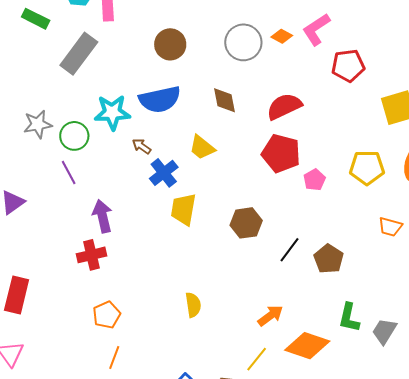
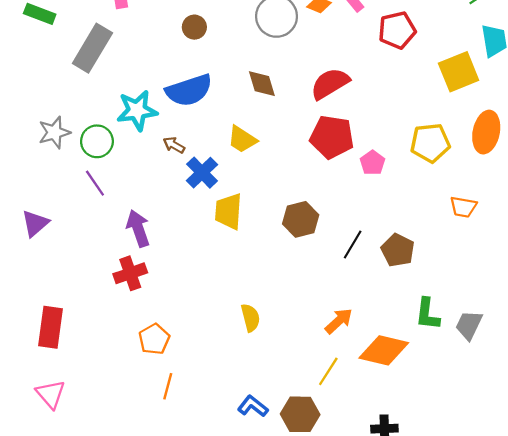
brown circle: (170, 44) -> (194, 27), size x0.7

